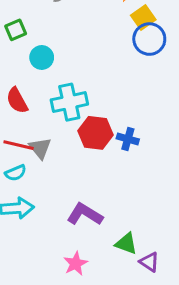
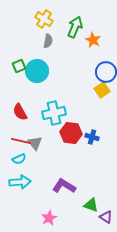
yellow square: (143, 18) -> (102, 90), moved
cyan circle: (42, 57) -> (37, 71), moved, size x1.5
pink star: (76, 264) -> (49, 218), moved

